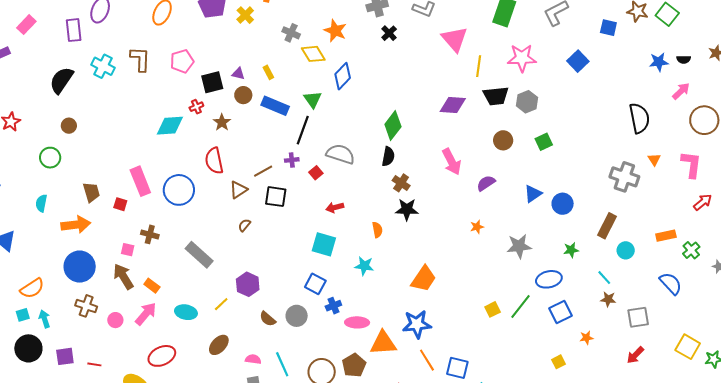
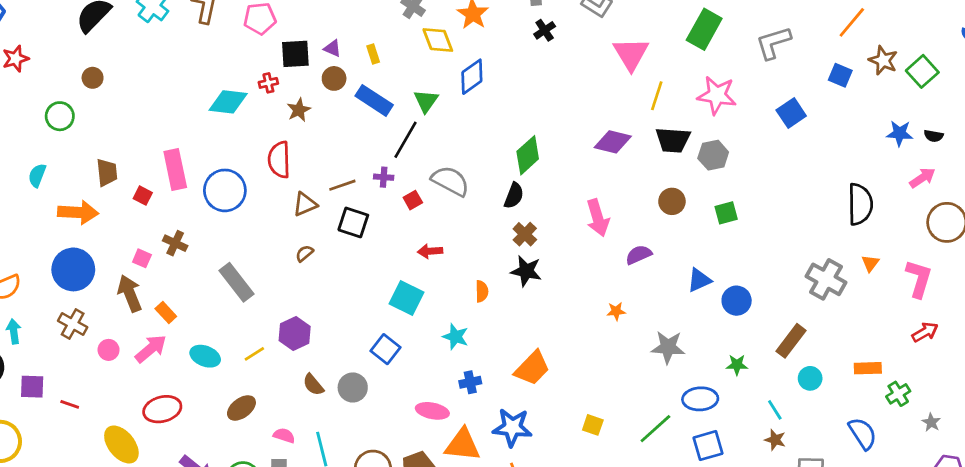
blue cross: (333, 306) -> (470, 382), moved
yellow square: (493, 309) -> (593, 425), moved, turned 35

